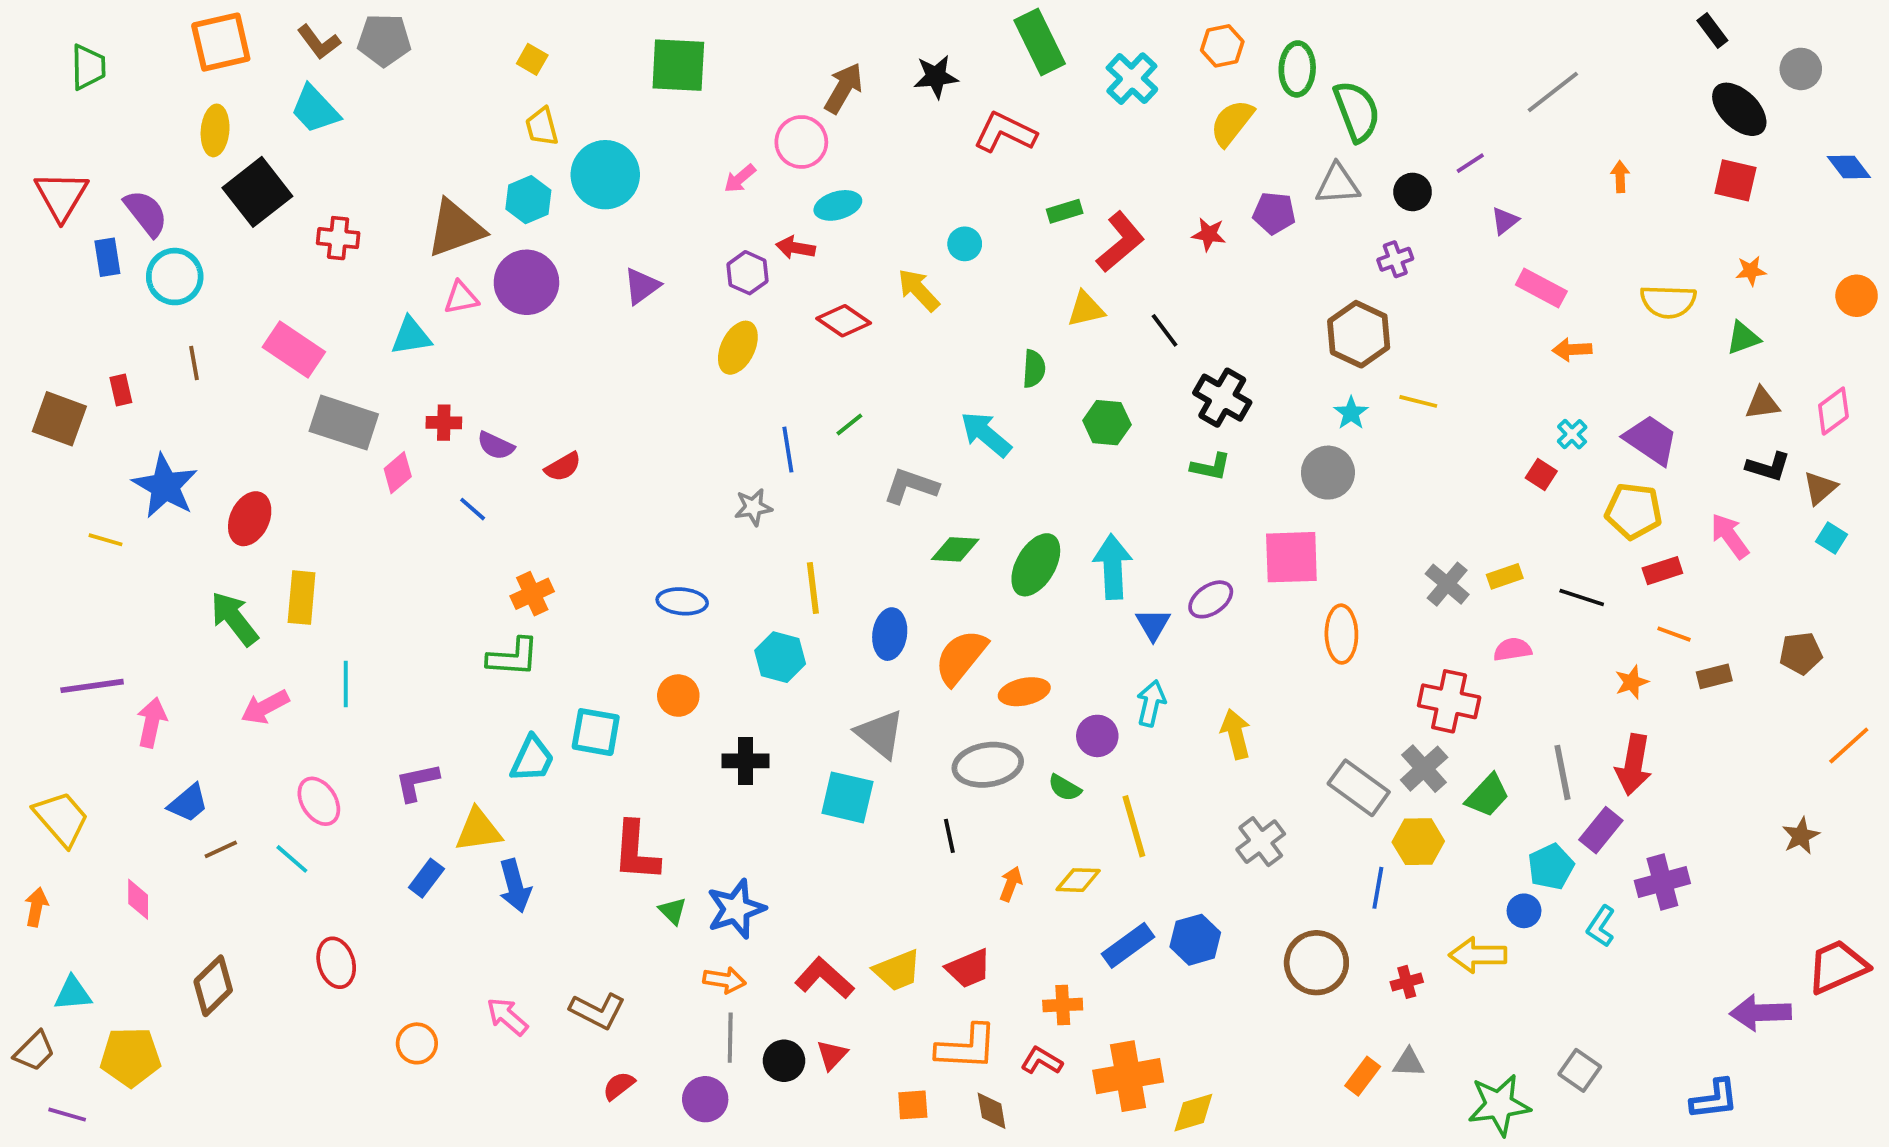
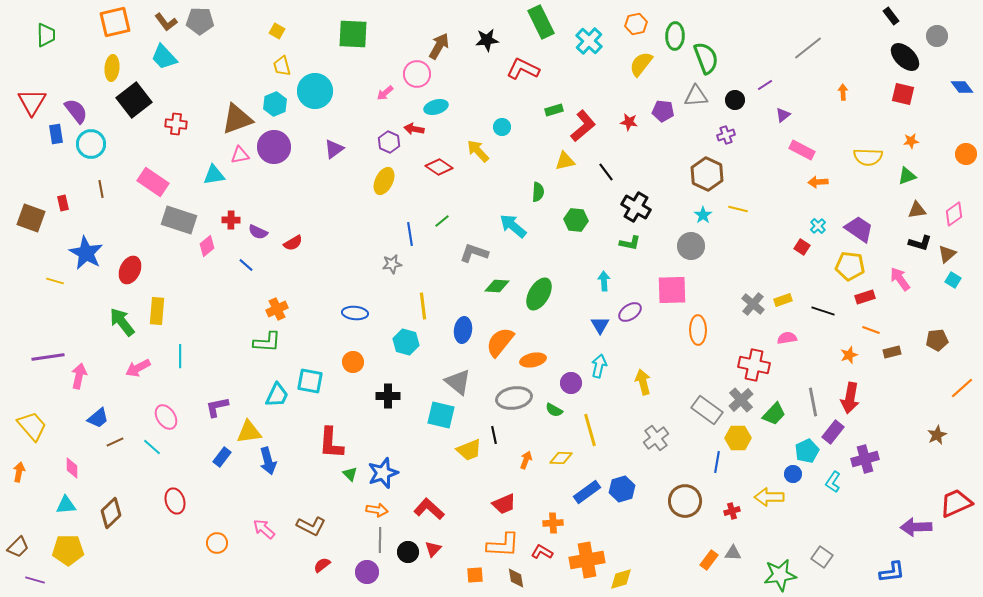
cyan arrow: (1113, 567) -> (604, 281), moved, size x0.6
yellow trapezoid: (897, 970) -> (469, 450), moved
cyan triangle: (73, 993) -> (66, 505), moved

